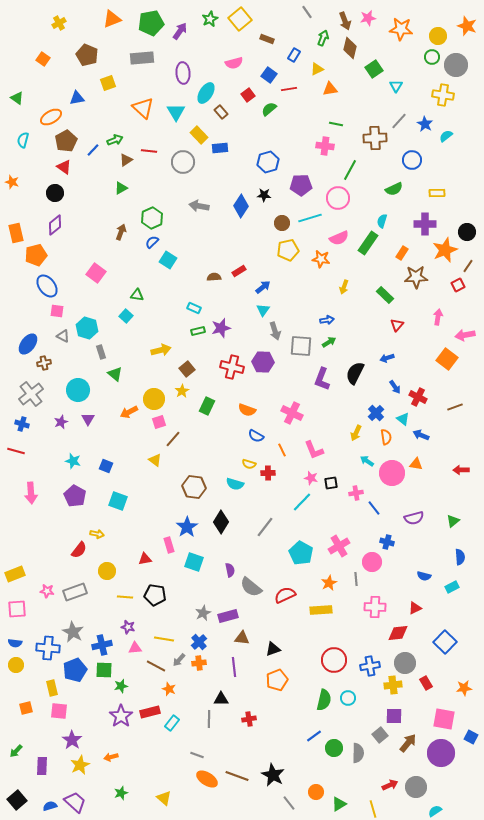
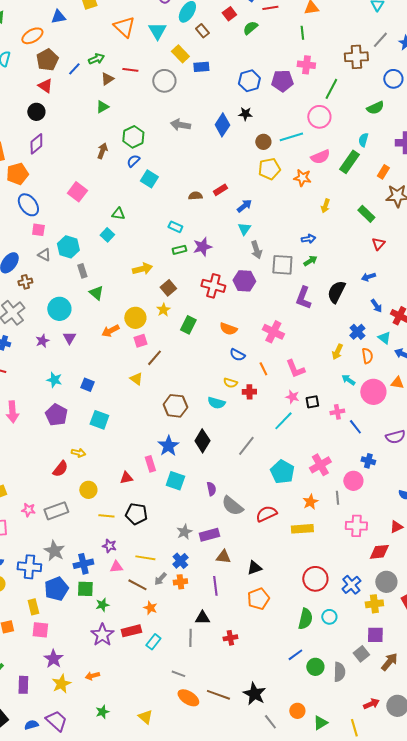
green line: (336, 124) -> (302, 33), moved, turned 72
purple pentagon: (301, 185) -> (282, 81), moved
blue cross: (370, 666) -> (351, 585), turned -30

